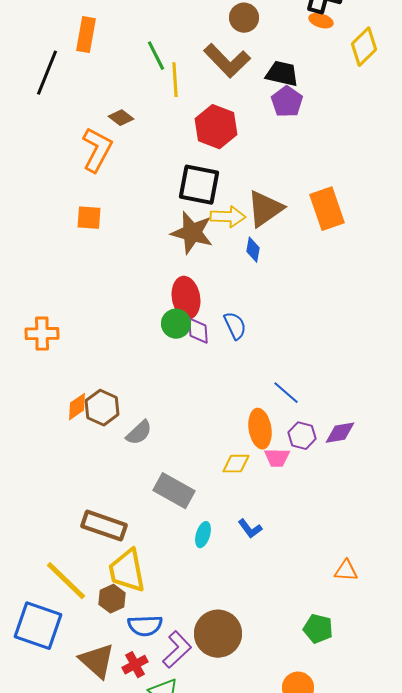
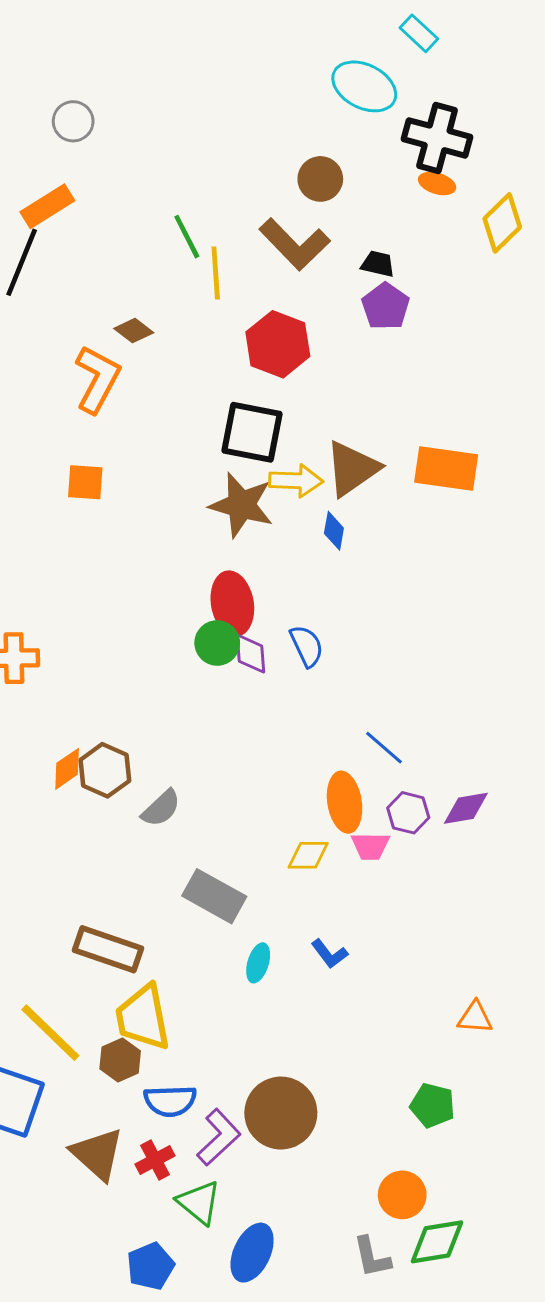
orange rectangle: (86, 35) -> (47, 206), moved, turned 48
black trapezoid: (282, 74) -> (378, 264), size x0.7
orange rectangle: (327, 209) -> (446, 469), turned -63

